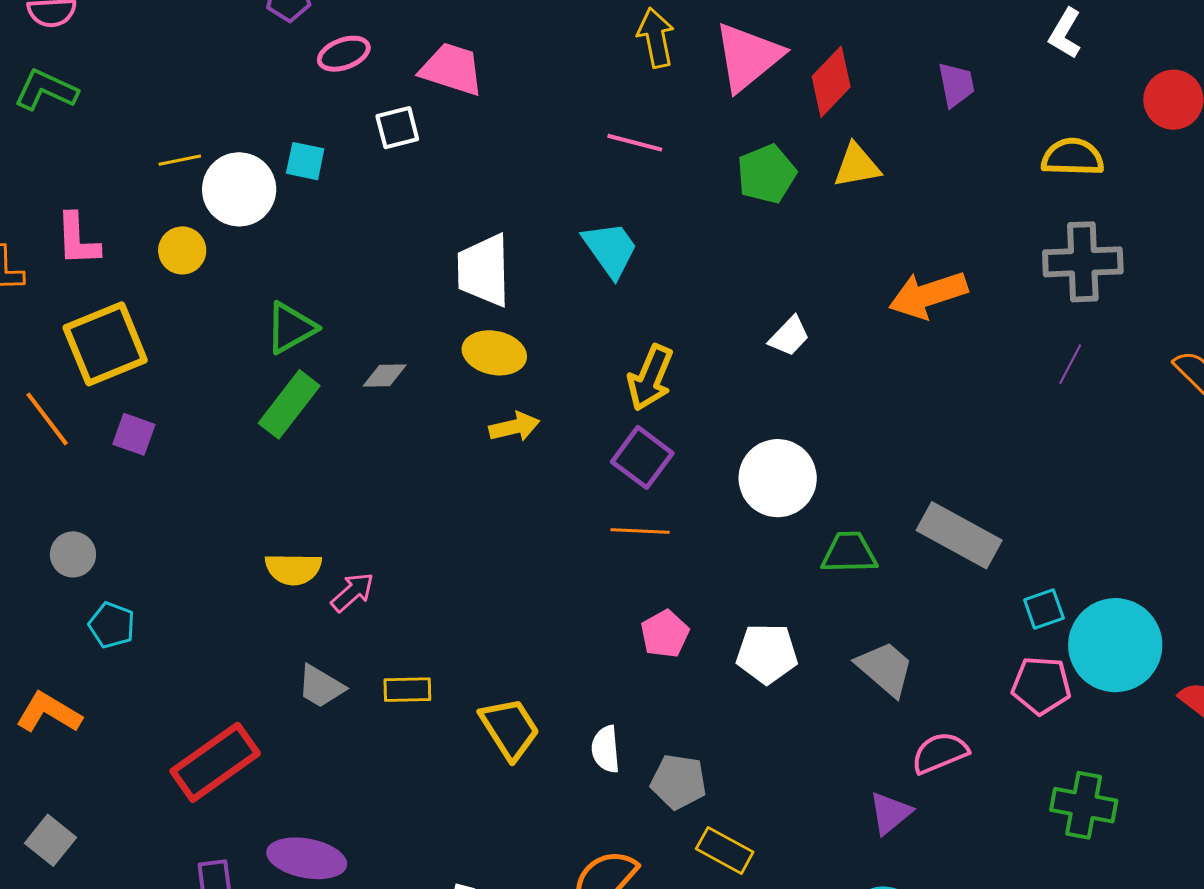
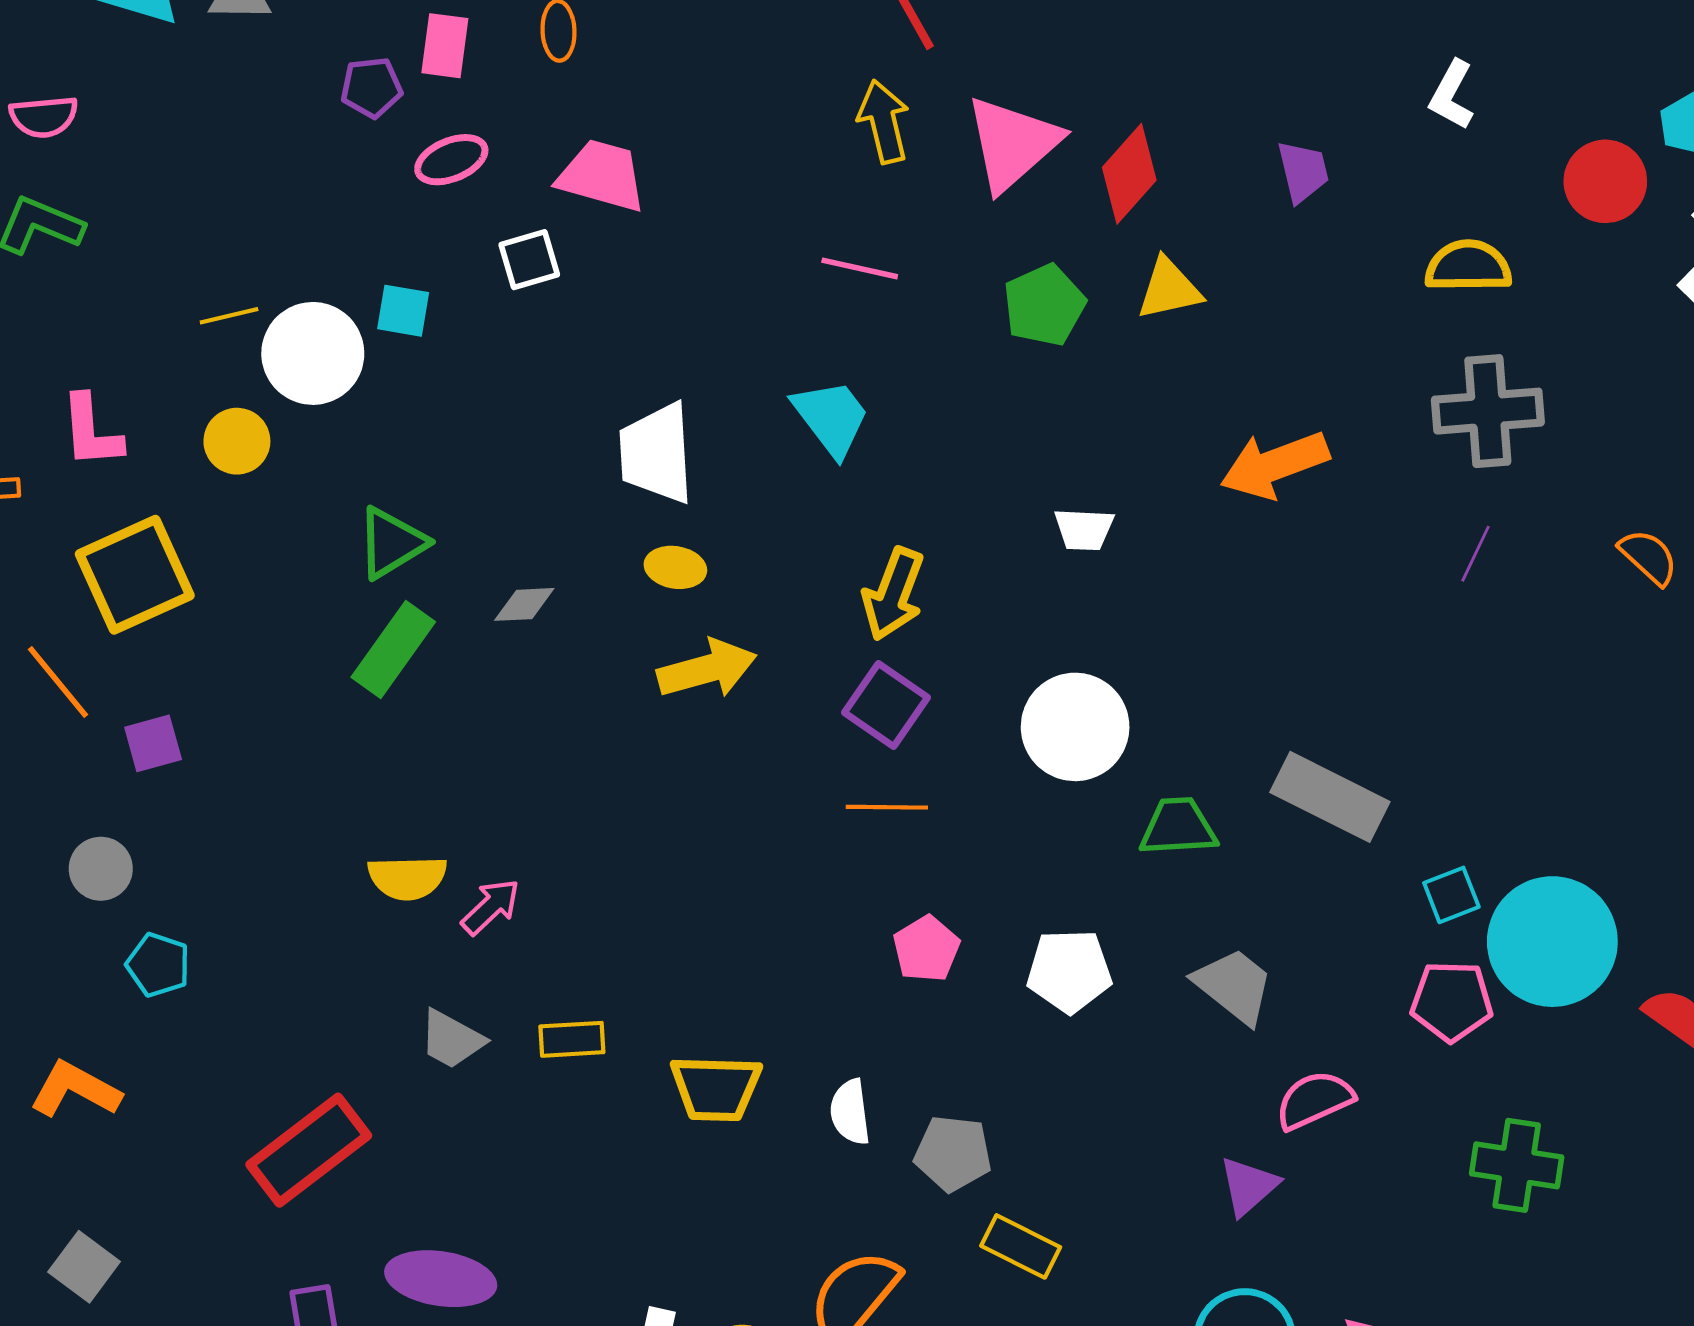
white trapezoid: (789, 336) -> (1084, 529), turned 51
yellow ellipse: (494, 353) -> (675, 567), size x0.7
yellow arrow: (514, 427) -> (707, 669), size x1.4
purple square: (134, 434) -> (153, 743), moved, turned -33
yellow trapezoid: (510, 729) -> (716, 1088), turned 126

